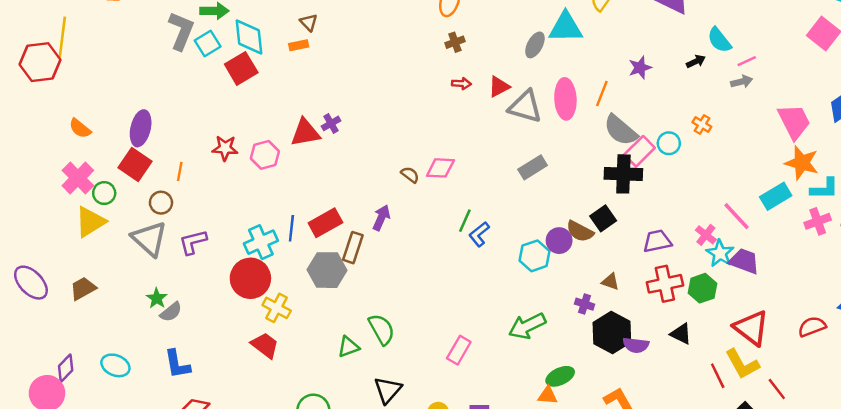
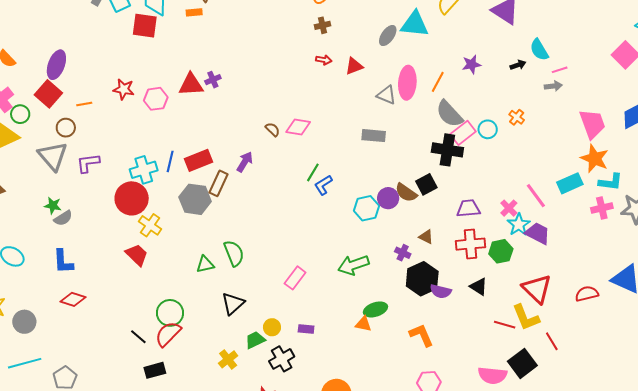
red square: (241, 68) -> (145, 26), turned 32
gray triangle: (525, 107) -> (386, 95), moved, size x0.7
gray rectangle: (533, 167) -> (374, 136), turned 30
orange line: (180, 171) -> (84, 104), turned 63
green star: (157, 298) -> (53, 206), turned -30
red line: (718, 376) -> (505, 325), turned -55

